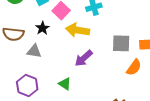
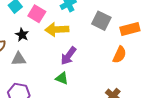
gray square: (121, 43) -> (101, 21), moved, turned 36
green triangle: (65, 84) -> (62, 78), moved

